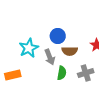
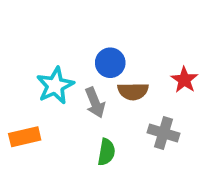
green semicircle: (62, 73) -> (106, 152), moved
gray cross: (86, 73) -> (163, 133), turned 35

